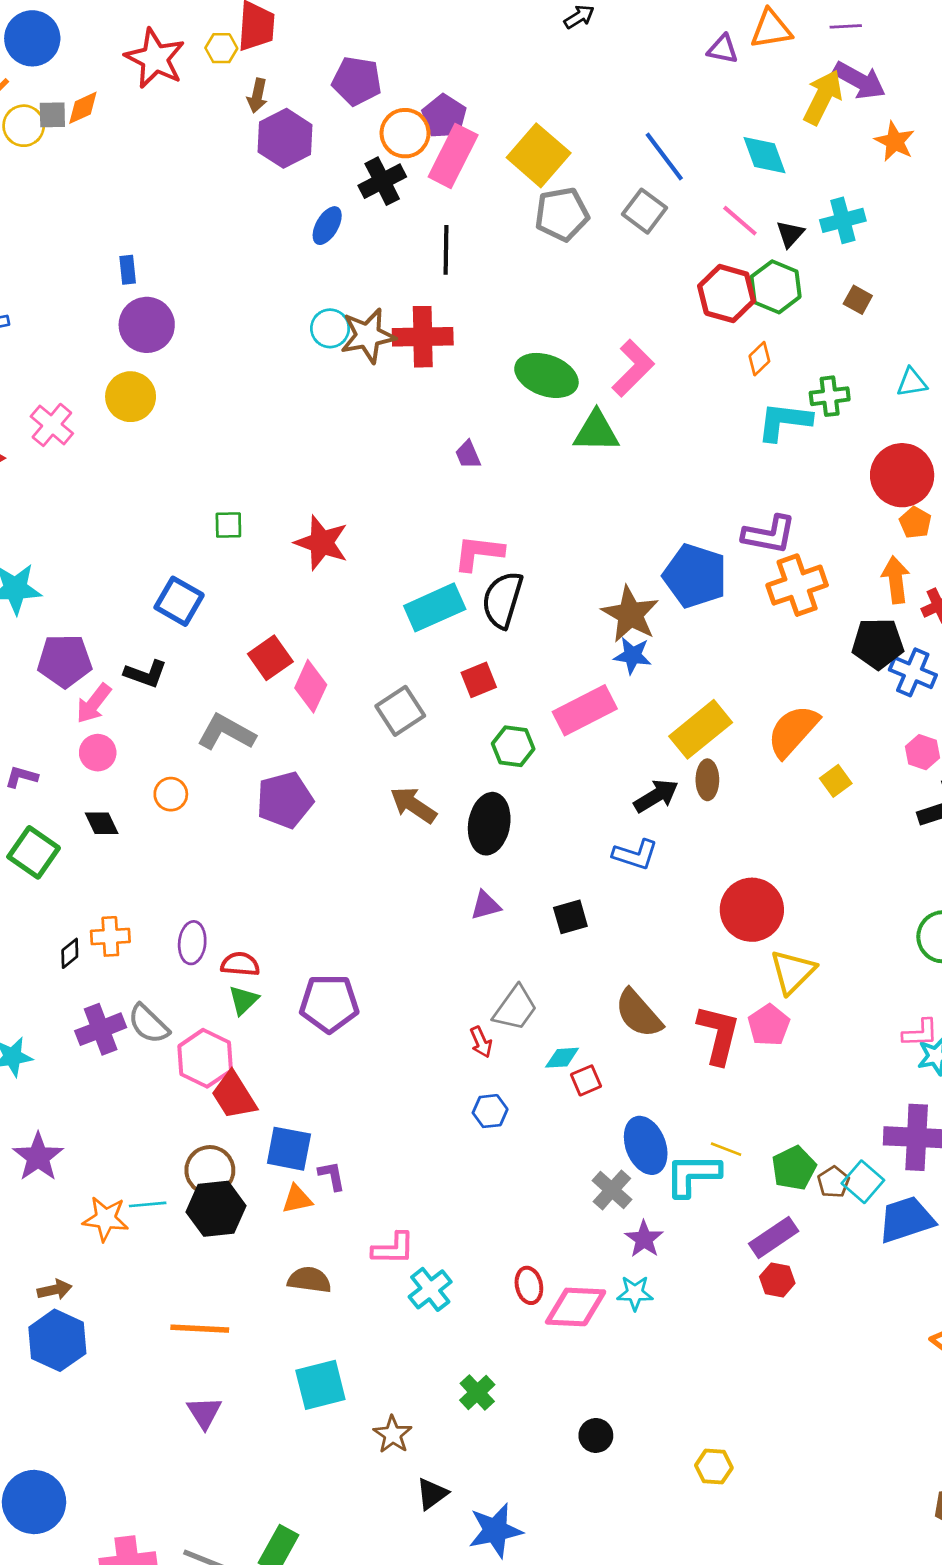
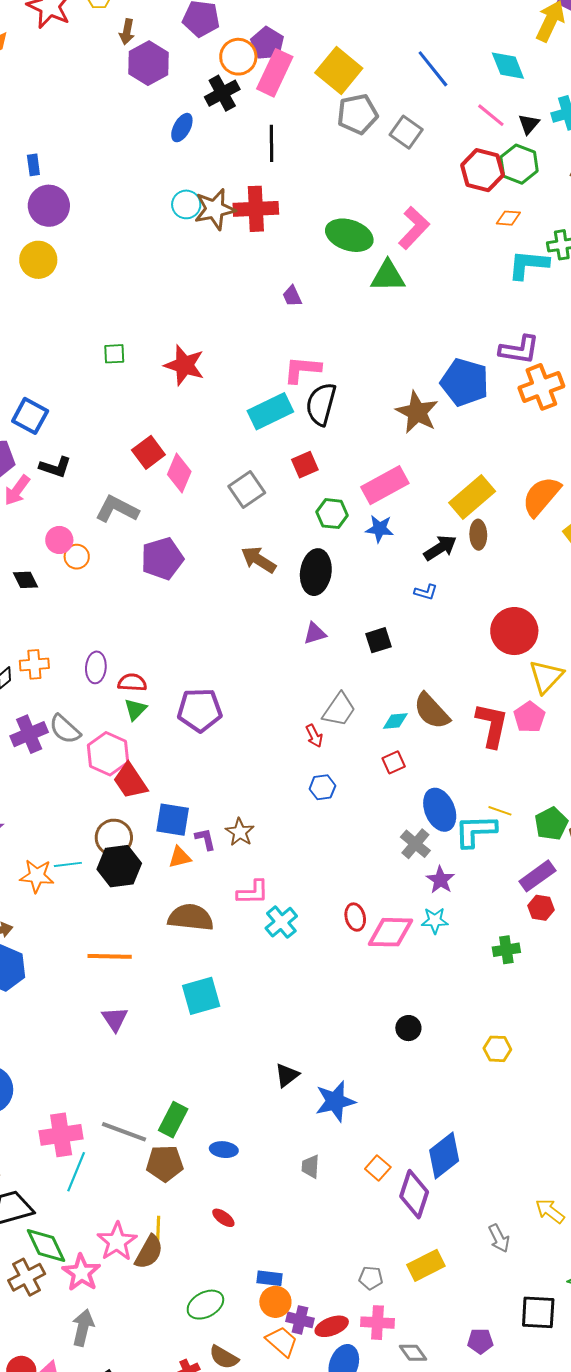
gray square: (645, 211) -> (406, 132), moved
orange diamond: (759, 359) -> (508, 218), turned 50
blue square: (179, 601) -> (30, 416), moved
blue star: (632, 656) -> (379, 529), moved
pink circle: (98, 753) -> (59, 540), moved
blue L-shape: (635, 855) -> (426, 592), size x0.7
cyan diamond: (562, 1058) -> (395, 721), moved
brown semicircle: (309, 1280) -> (191, 917), size x1.4
green cross: (477, 1392) -> (506, 950), moved, turned 36
brown star: (393, 1434) -> (240, 832), moved

